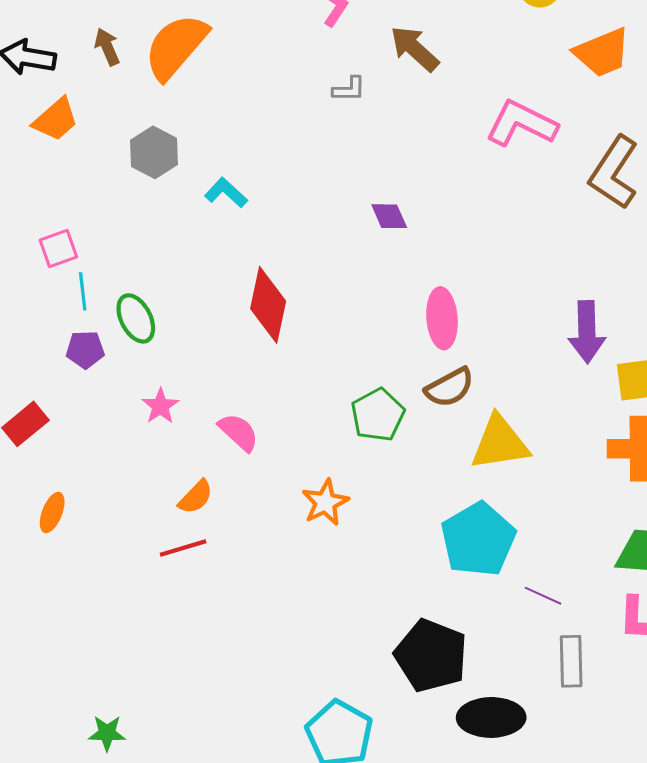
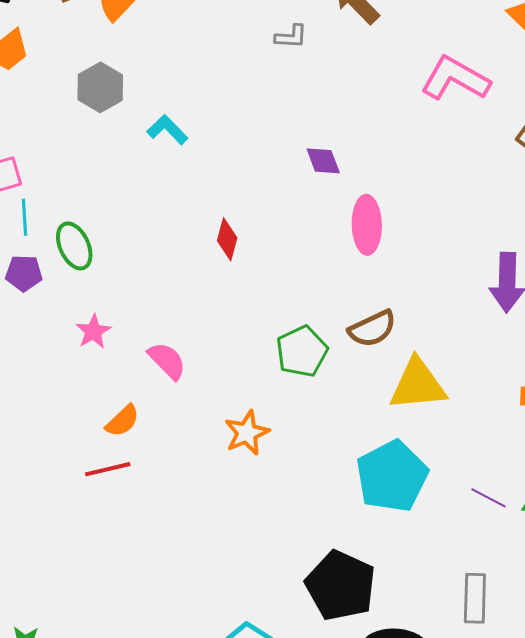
red diamond: (268, 305) -> (227, 239), moved, size x0.6
pink ellipse: (442, 318) -> (367, 225), moved
purple line: (543, 596) -> (488, 498), moved

